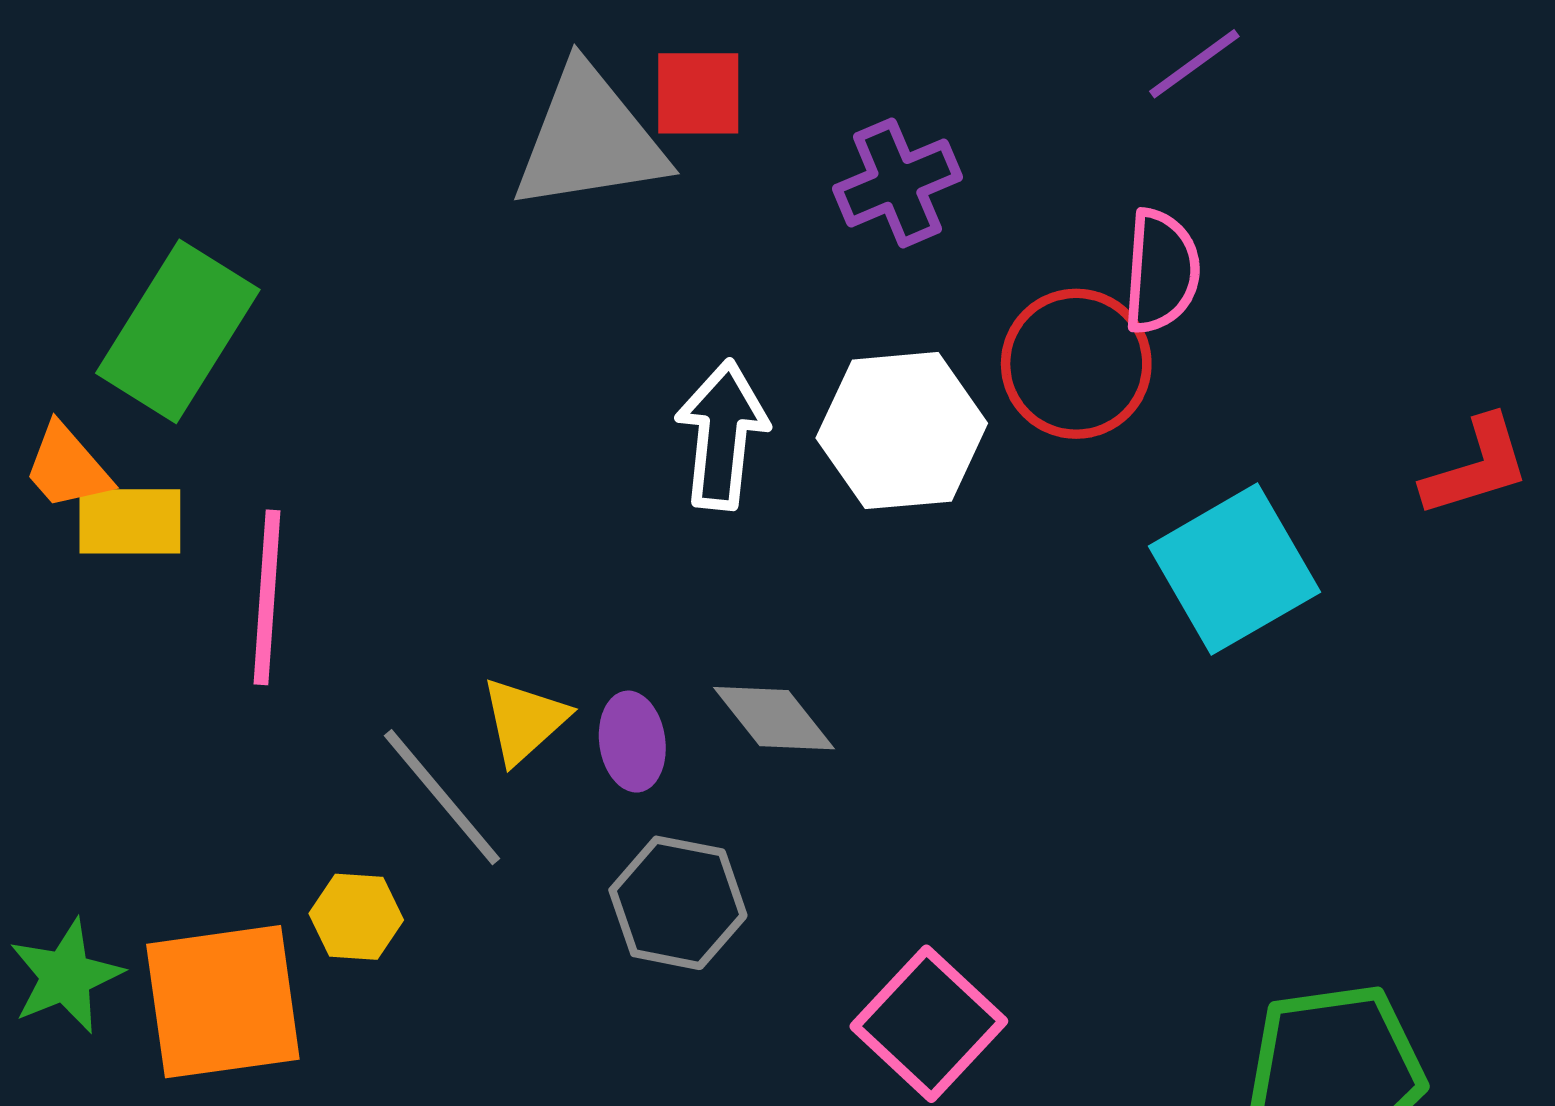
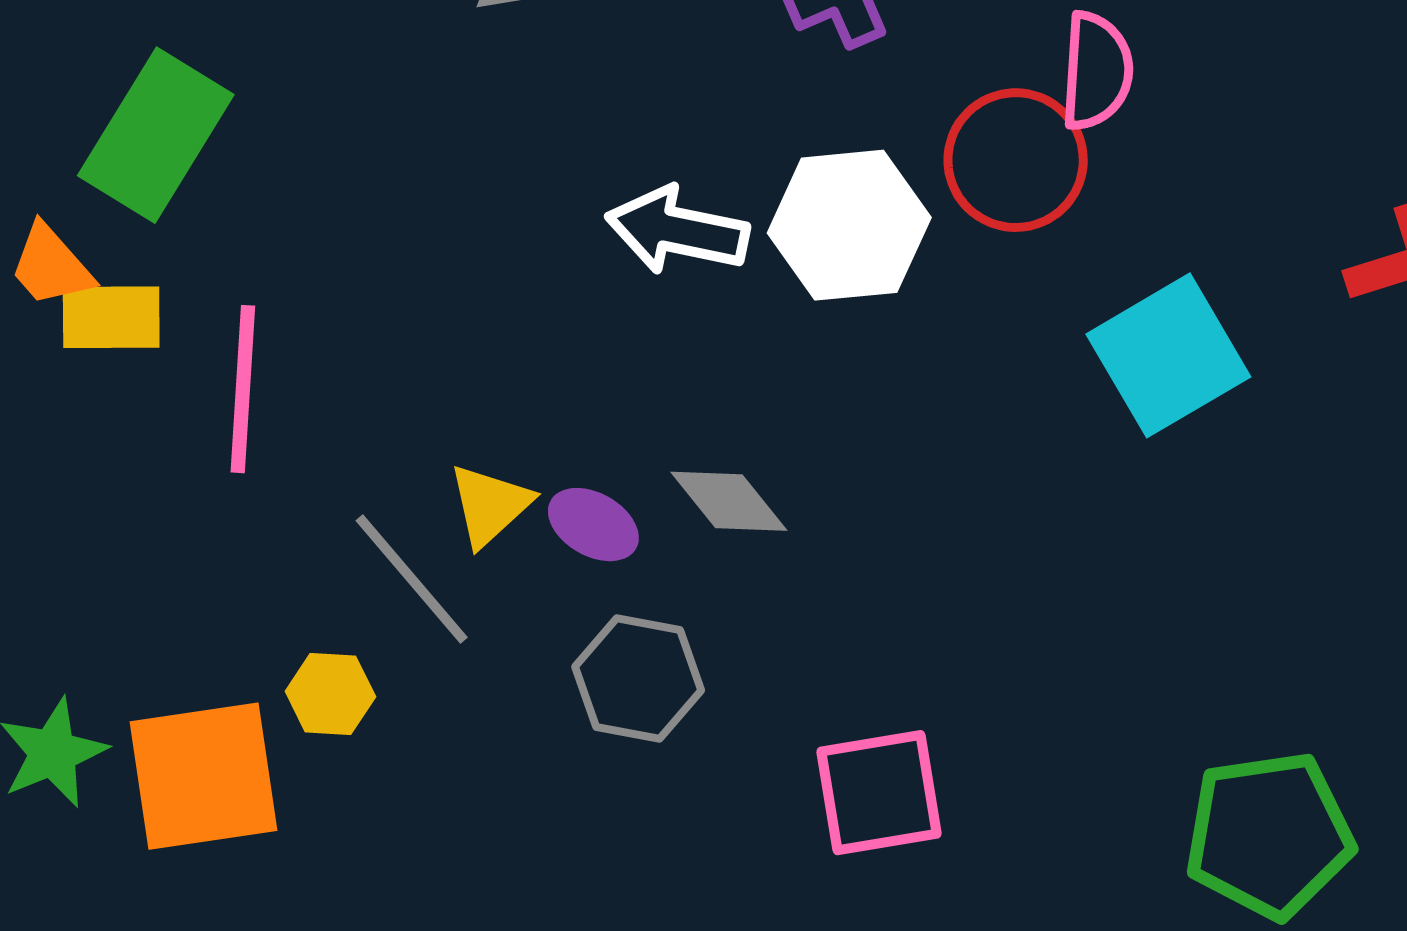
white arrow: (722, 435) -> (677, 230), turned -84
purple ellipse: (632, 742) -> (593, 525), turned -52
pink square: (929, 1024) -> (879, 793), turned 38

